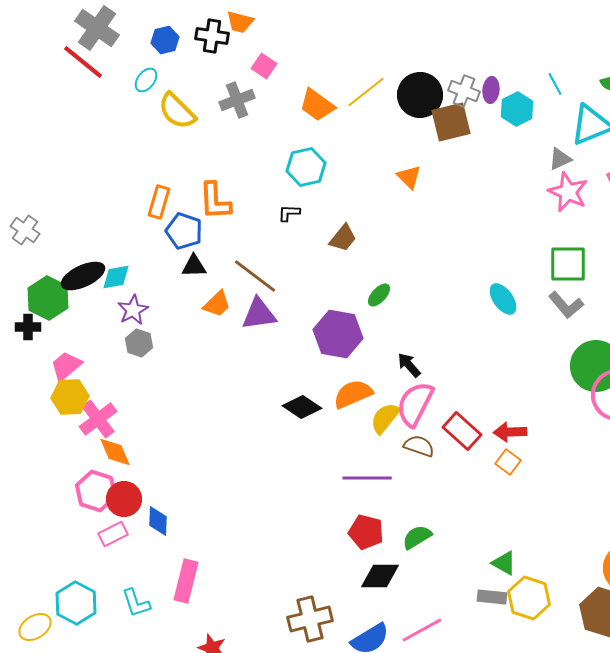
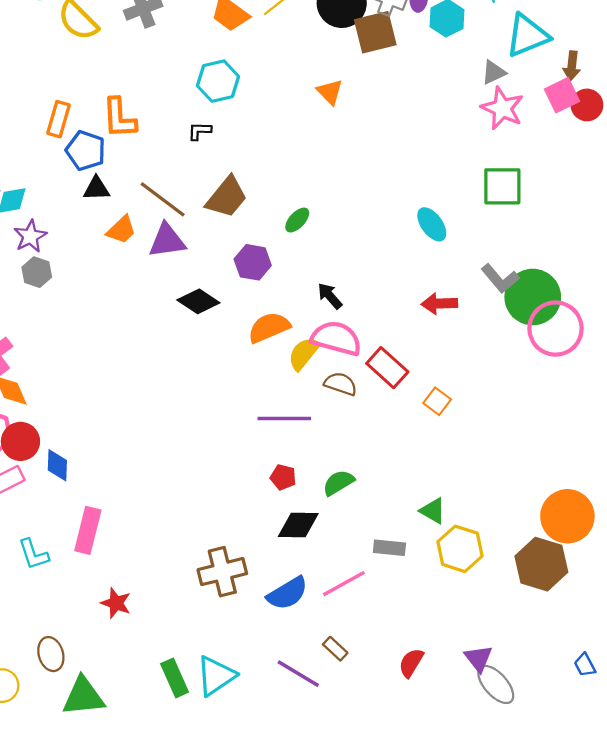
brown trapezoid: (343, 238) -> (227, 197), moved, size x1.4
gray L-shape: (566, 305) -> (500, 279), moved
purple hexagon: (338, 334) -> (253, 262), size x0.7
pink semicircle: (415, 404) -> (336, 338), turned 78
black diamond: (302, 407) -> (198, 301), moved
red arrow: (510, 432) -> (439, 304), moved
red pentagon: (366, 532) -> (283, 477), size x0.7
gray rectangle: (492, 597) -> (389, 548), moved

